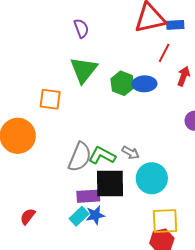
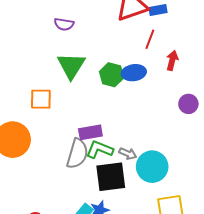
purple semicircle: (81, 28) -> (64, 24), turned 126
gray arrow: (131, 153) -> (128, 154), moved
purple rectangle: (88, 196) -> (90, 132), moved

